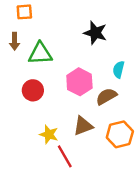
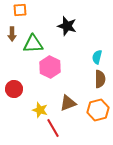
black star: (95, 33) -> (67, 26), moved
pink hexagon: (79, 82) -> (50, 67), moved
red circle: (33, 90) -> (14, 89), moved
brown semicircle: (106, 96) -> (100, 79), moved, turned 120

